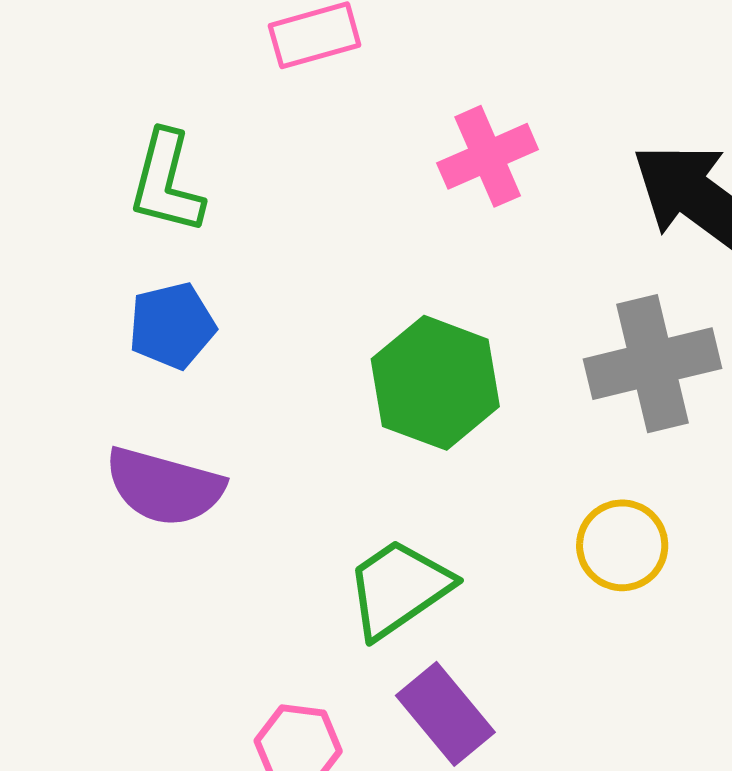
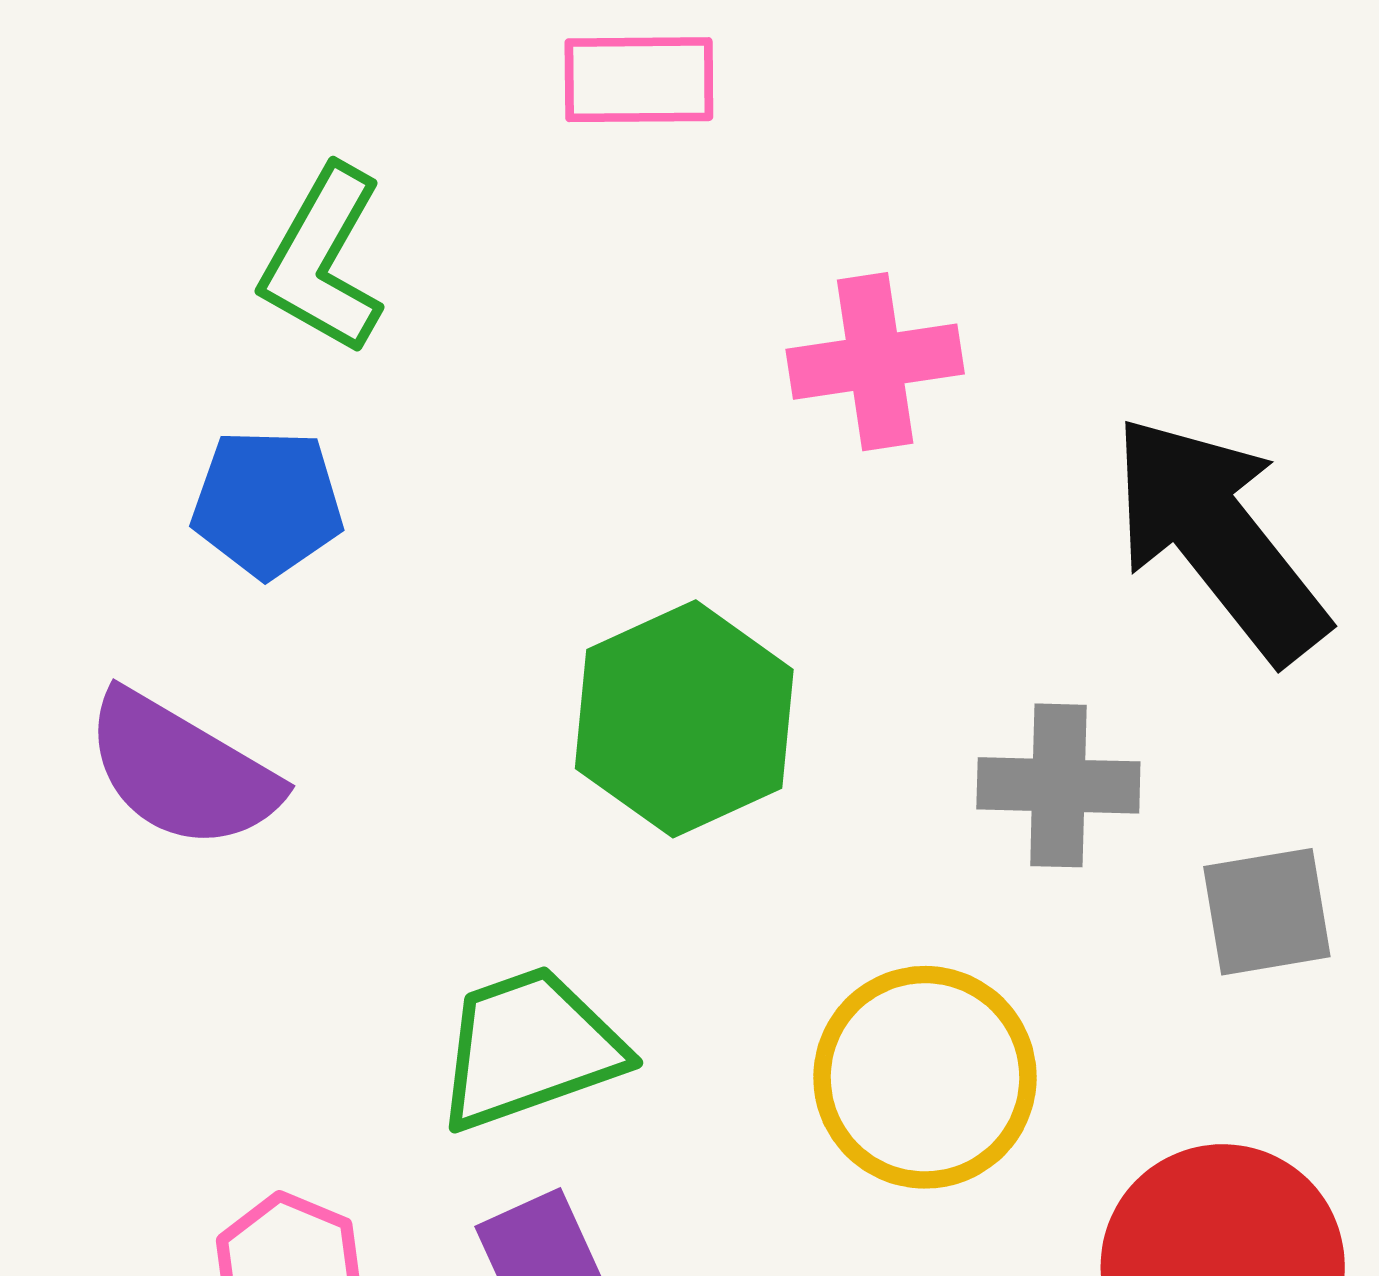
gray cross: (653, 364) -> (1058, 785), size x0.7
yellow circle: (622, 545) -> (925, 1077), size x1.4

